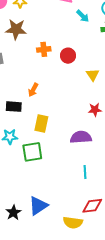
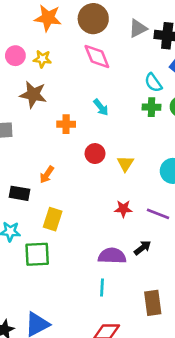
cyan arrow: (83, 16) -> (101, 107), moved
red circle: (68, 56) -> (95, 154), moved
purple semicircle: (81, 137) -> (112, 256), moved

